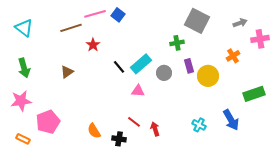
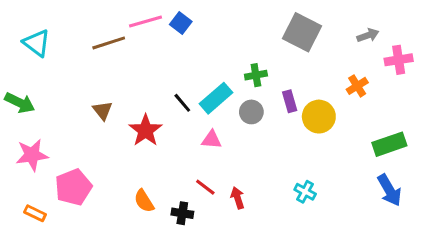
green cross: (177, 43) -> (256, 75), moved
red star: (93, 45) -> (146, 130), moved, size x1.5
green arrow: (24, 68) -> (20, 103), moved, turned -48
brown triangle: (67, 72) -> (103, 110), turned -32
blue arrow: (231, 120) -> (389, 190), moved

